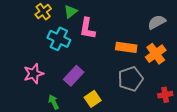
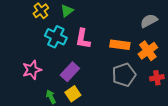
pink L-shape: (87, 28) -> (83, 39), moved
red cross: (165, 95) -> (157, 78), moved
yellow square: (93, 99) -> (73, 94), moved

